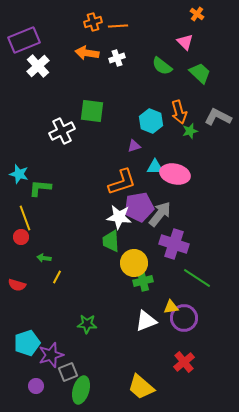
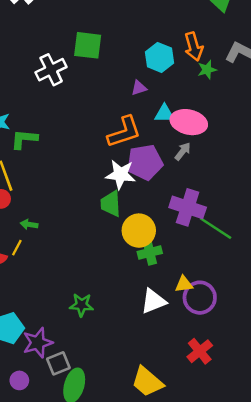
gray arrow: (160, 214) -> (183, 151), moved, size x0.6
yellow line: (57, 277) -> (17, 248), moved
green line: (197, 278) -> (216, 228), moved

